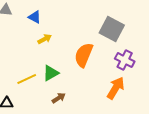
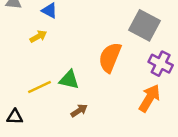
yellow arrow: (45, 39) -> (38, 36), moved
green triangle: (51, 73) -> (69, 80), turned 42

